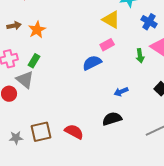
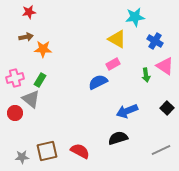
brown arrow: (14, 26) -> (26, 37), moved
orange star: (37, 30) -> (43, 49), turned 30
blue arrow: (121, 92) -> (127, 111), size x1.5

